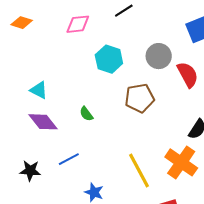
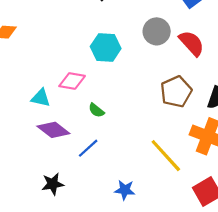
pink diamond: (78, 24) -> (72, 81), moved, turned 30
brown pentagon: (140, 98) -> (176, 92), moved
blue line: (69, 159) -> (88, 148), moved

